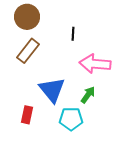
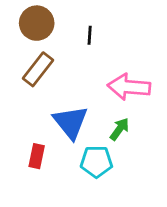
black line: (73, 34) -> (90, 35), moved

